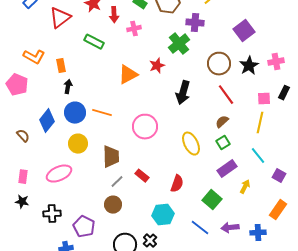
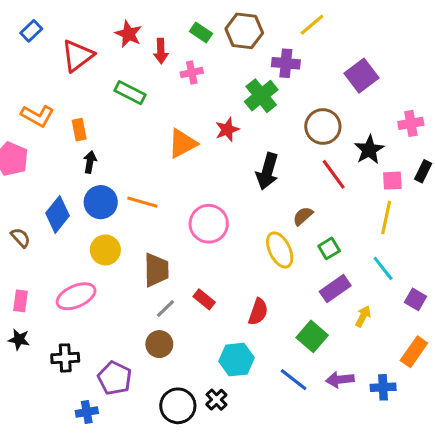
black star: (249, 66) -> (369, 150), moved
brown semicircle: (222, 122) -> (303, 216), moved

